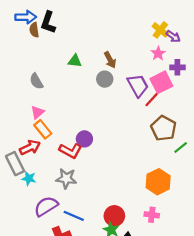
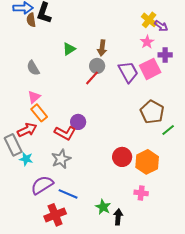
brown arrow: (110, 60) -> (102, 48), turned 35
green triangle: (75, 61) -> (69, 49), turned -40
red line: (152, 99) -> (92, 78), moved
gray star: (66, 178) -> (61, 159), turned -30
red circle: (114, 216) -> (122, 157), moved

